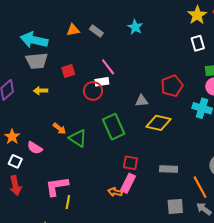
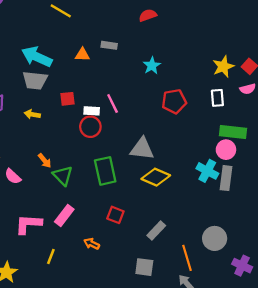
gray rectangle: (96, 31) -> (109, 45), moved, turned -40
white rectangle: (102, 82) -> (92, 111), moved
red pentagon: (172, 86) -> (174, 101), moved
gray triangle: (142, 101) -> (142, 149), size x1.6
gray rectangle: (169, 169) -> (156, 231), turned -60
pink rectangle: (128, 183) -> (64, 216), moved
yellow line: (68, 202) -> (51, 256), moved
gray square: (175, 206) -> (144, 267), moved

